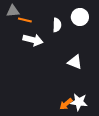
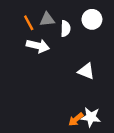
gray triangle: (13, 11) -> (47, 19), moved
orange line: (25, 20) -> (29, 23), turned 48

